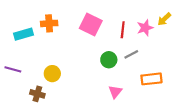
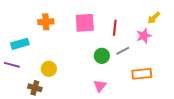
pink square: (91, 25) -> (85, 23), turned -30
pink star: (145, 28) -> (144, 36), moved
cyan rectangle: (23, 34) -> (20, 44), moved
pink triangle: (115, 92) -> (100, 86), moved

